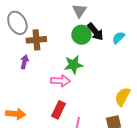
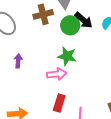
brown cross: (36, 40) -> (43, 14), moved
green star: (73, 65) -> (67, 56), turned 30

